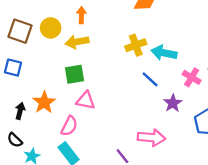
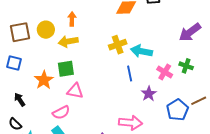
brown square: (20, 31) -> (20, 32), turned -30
blue line: (150, 79) -> (130, 73), turned 35
orange star: (44, 102) -> (44, 80), moved
black arrow: (20, 111) -> (20, 100), turned -48
pink semicircle: (69, 126) -> (61, 112), turned 36

